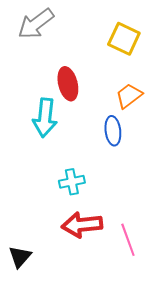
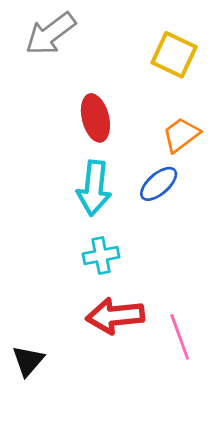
cyan arrow: (45, 118) -> (94, 188), moved
blue ellipse: (113, 131) -> (159, 184), turned 56

